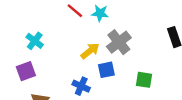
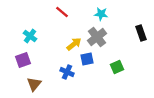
cyan star: (100, 13) -> (101, 14), moved
green square: (144, 80) -> (117, 67), turned -32

